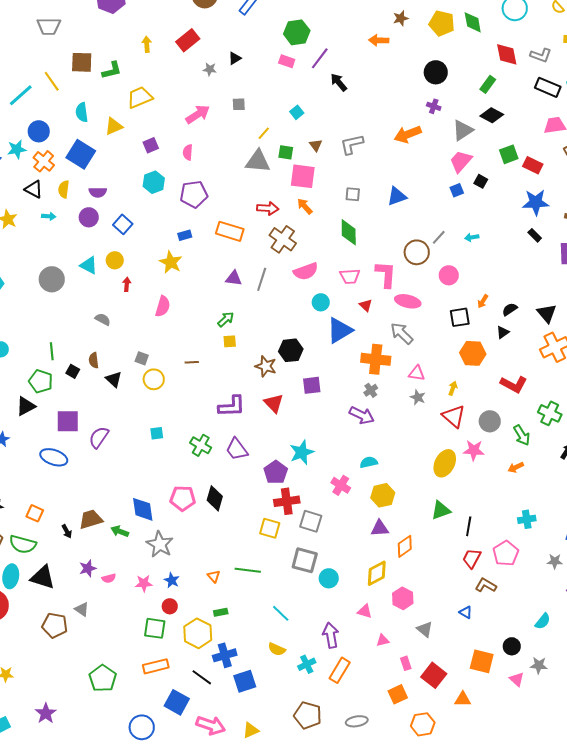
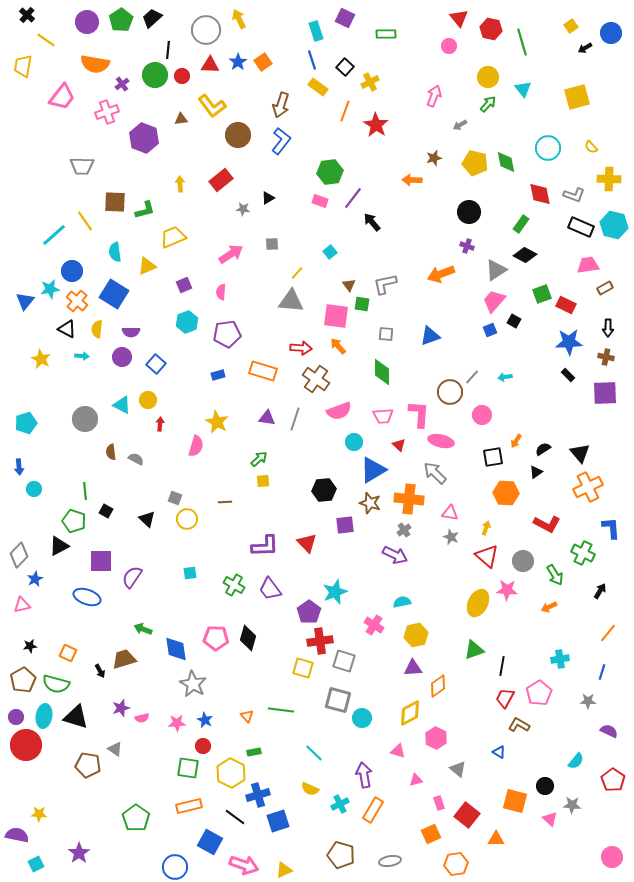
green square: (286, 152) -> (362, 304), moved
yellow star: (171, 262) -> (217, 422), moved
brown semicircle: (94, 360) -> (111, 452), moved
brown star: (266, 366) -> (370, 503), moved
green arrow: (120, 531) -> (143, 629), moved

